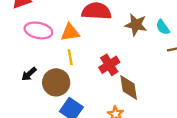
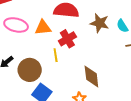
yellow line: (70, 57) -> (56, 55), moved
red cross: (109, 65) -> (67, 39), moved

